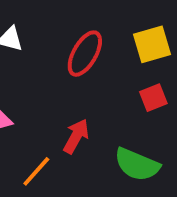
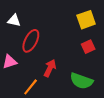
red ellipse: (85, 54) -> (31, 41), moved

